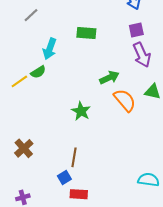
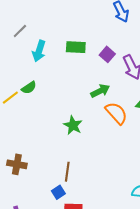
purple square: (136, 30) -> (107, 54), moved, turned -35
cyan arrow: (50, 49) -> (39, 51), moved
brown cross: (24, 148) -> (17, 164), turned -36

